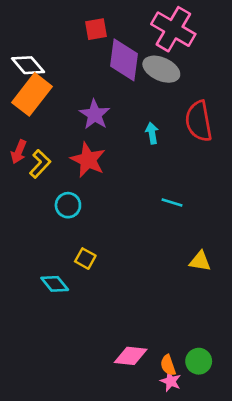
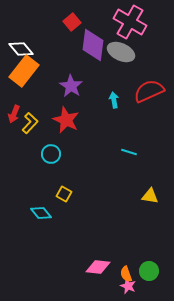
red square: (96, 29) -> (72, 22), turned -30
red semicircle: (199, 121) -> (149, 91), turned 76

